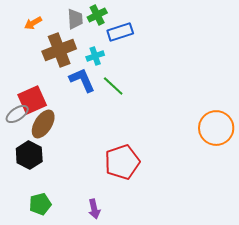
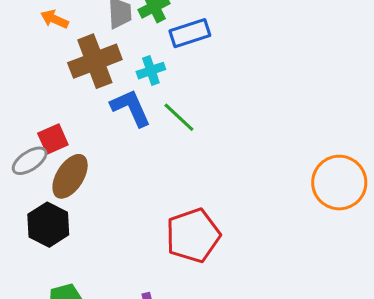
orange arrow: (33, 23) -> (54, 19), turned 54
red square: (32, 100) -> (53, 139), size x0.7

